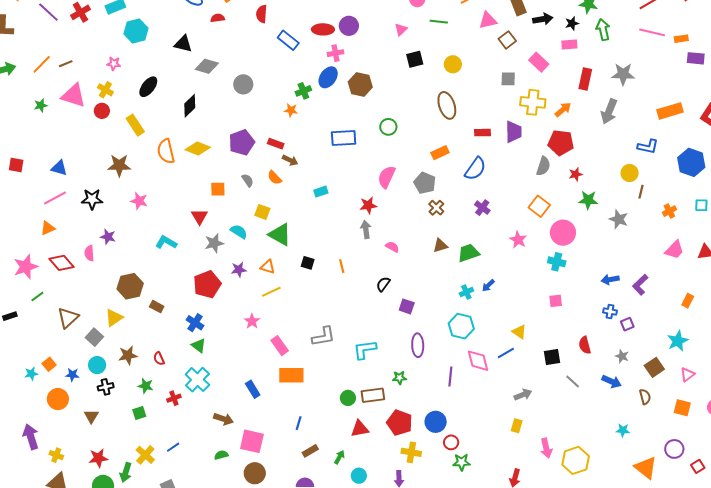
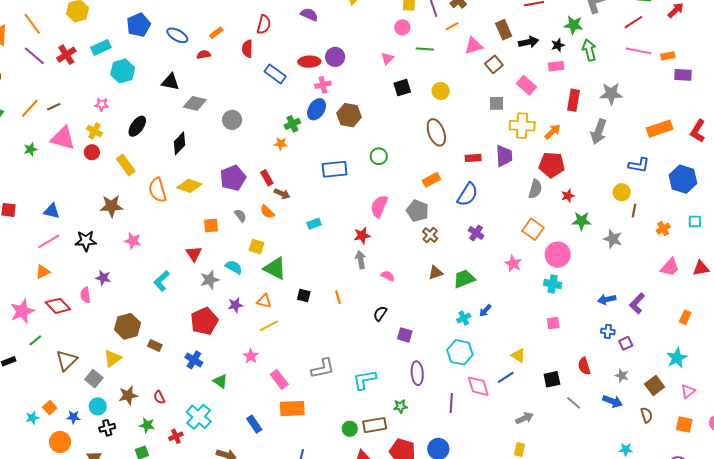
red rectangle: (276, 144) -> (267, 178), turned 42
cyan L-shape: (166, 242) -> (162, 281), turned -70
green triangle: (199, 346) -> (220, 381), moved

